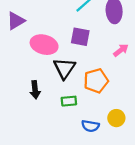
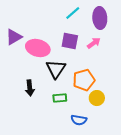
purple triangle: (16, 21) -> (14, 37), moved
pink arrow: (121, 50) -> (94, 43), moved
yellow circle: (116, 118) -> (97, 98), moved

